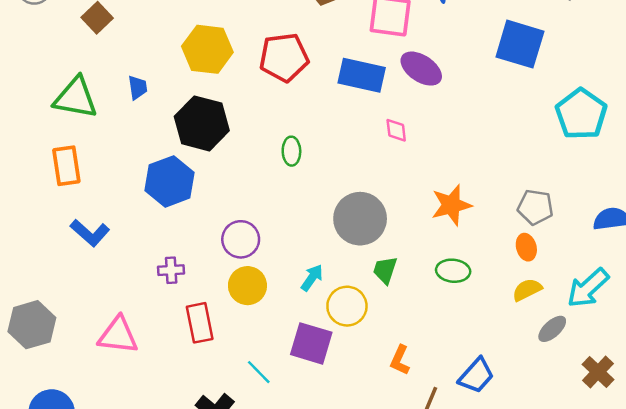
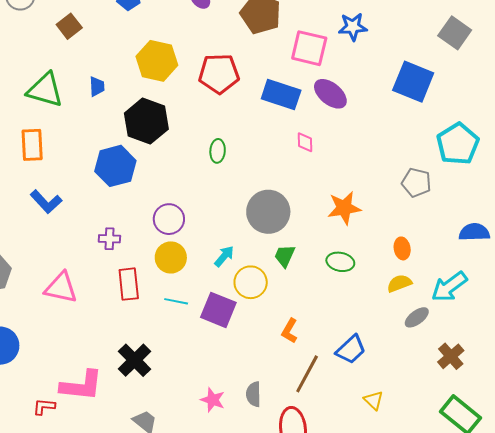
gray pentagon: (535, 207) -> (416, 183), moved
cyan line: (259, 372) -> (176, 301), moved, turned -40

